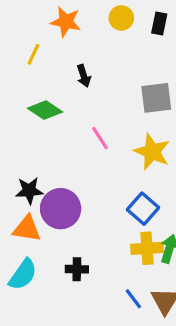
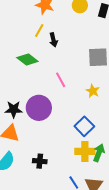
yellow line: (33, 54) -> (39, 31), moved
yellow star: (152, 152) -> (93, 91), size x0.6
purple circle: (61, 209) -> (39, 108), moved

